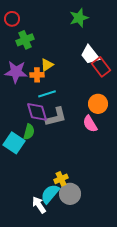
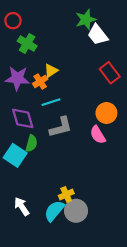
green cross: (25, 40) -> (27, 43), turned -36
white trapezoid: (90, 55) -> (98, 35), moved
orange cross: (37, 75) -> (40, 81), turned -32
purple diamond: (37, 112) -> (23, 118), moved
white arrow: (39, 205) -> (22, 206), moved

